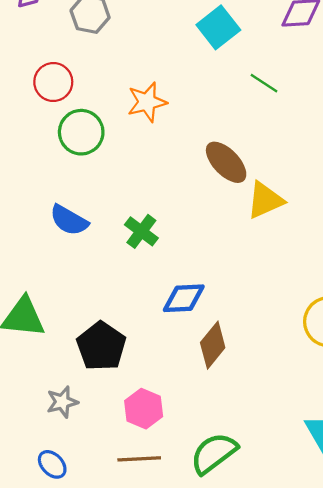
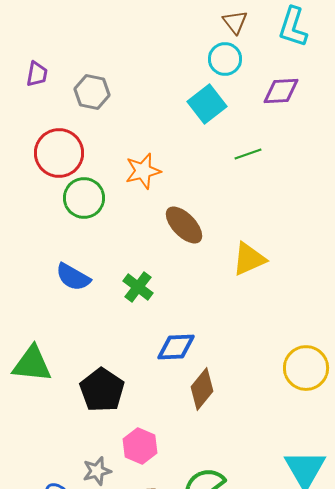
red circle: (53, 82) -> (59, 153), size x1.4
green line: (264, 83) -> (248, 154), turned -52
brown ellipse: (226, 162) -> (184, 225), moved
gray star: (62, 402) -> (97, 471), moved

